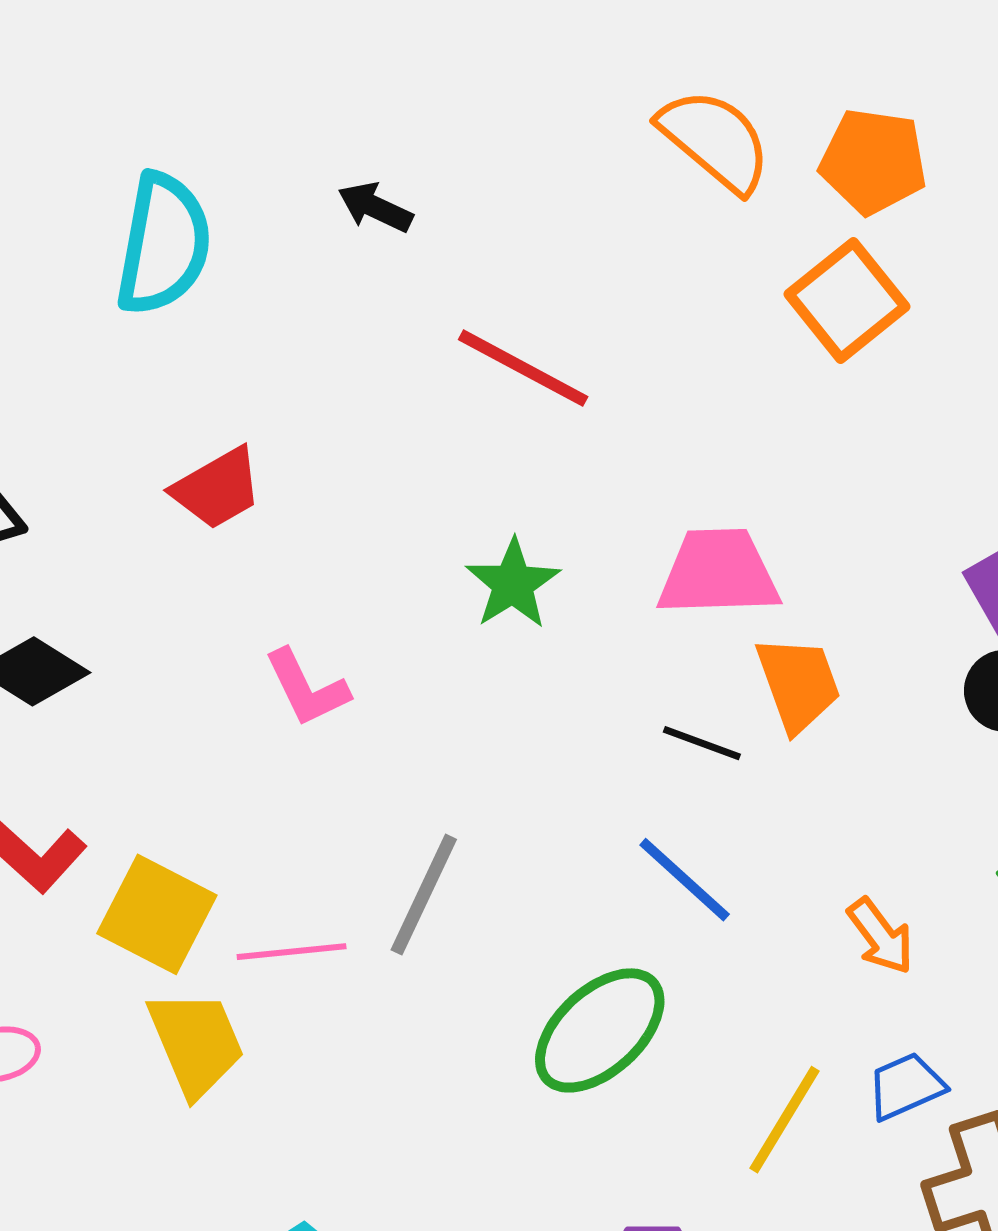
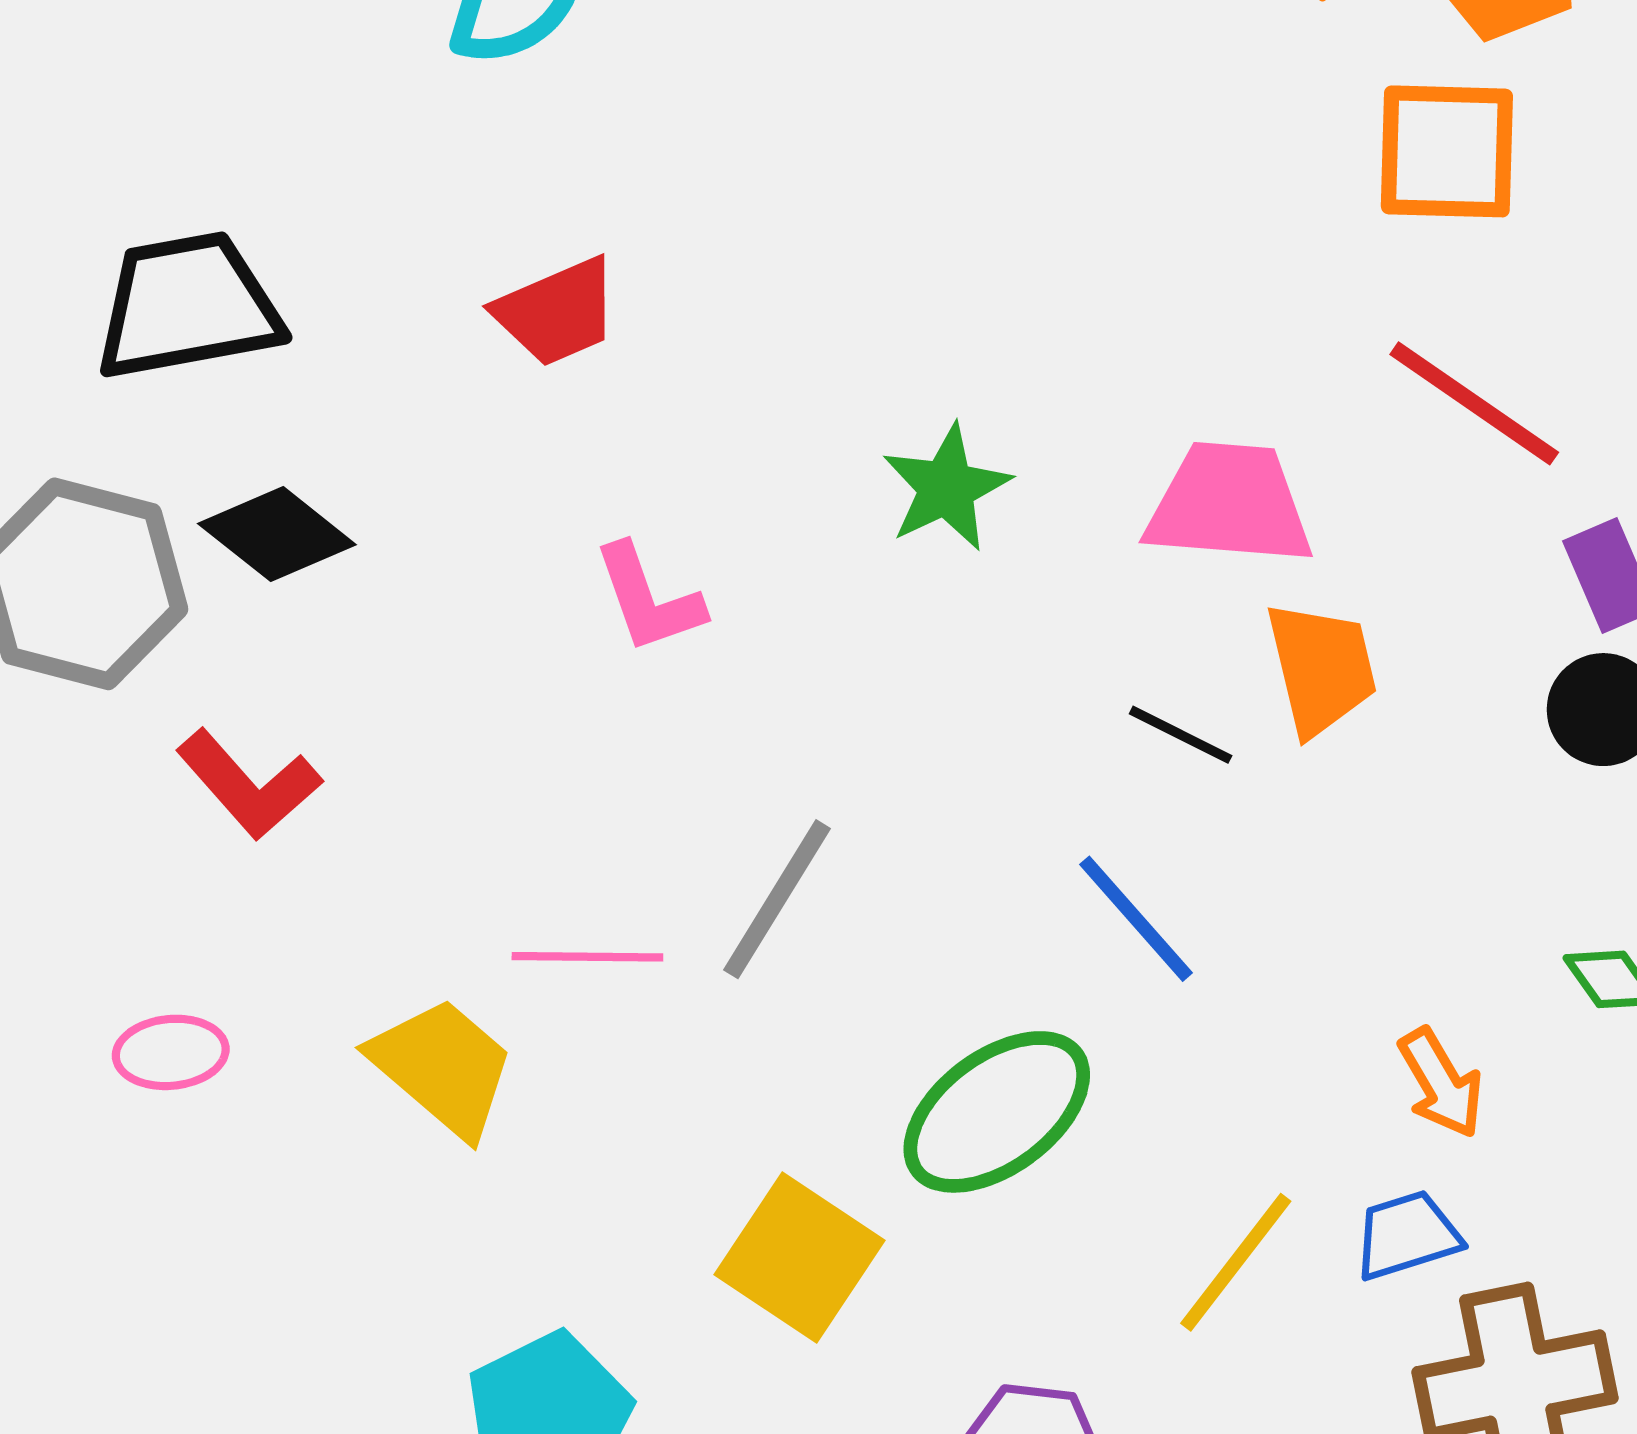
orange square: (847, 300) -> (1447, 151), turned 34
red line: (523, 368) -> (1474, 403), moved
yellow square: (157, 914) -> (799, 1257), moved
orange arrow: (881, 936) -> (1441, 1083), moved
yellow trapezoid: (196, 1043) -> (443, 1067), turned -33

